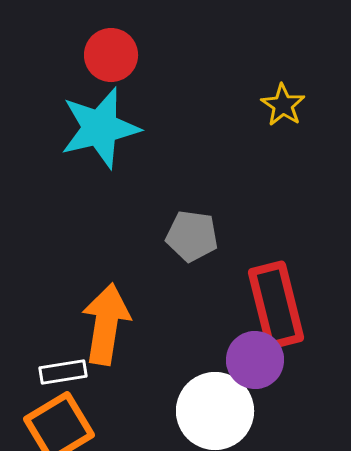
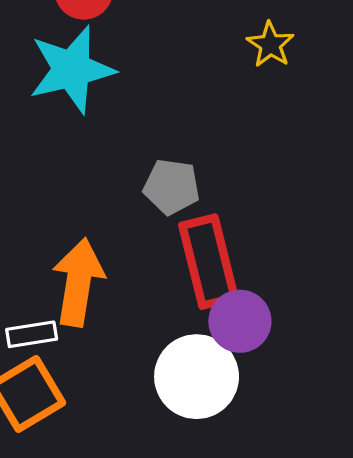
red rectangle: (276, 305) -> (208, 262), moved

